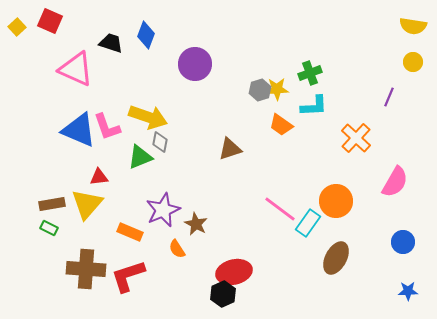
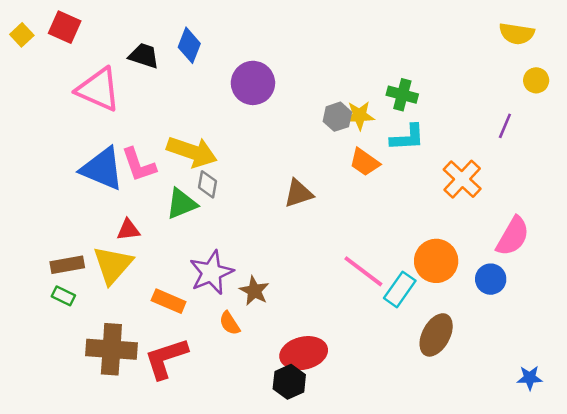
yellow semicircle: (413, 26) -> (517, 34), moved
green cross: (310, 73) -> (402, 95), turned 35
blue circle: (403, 242) -> (491, 279), moved

